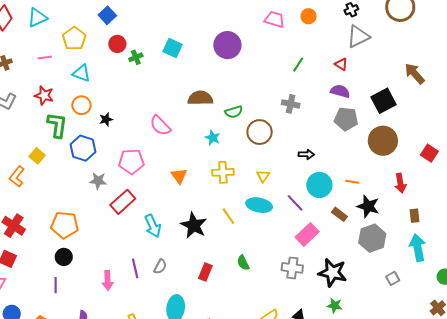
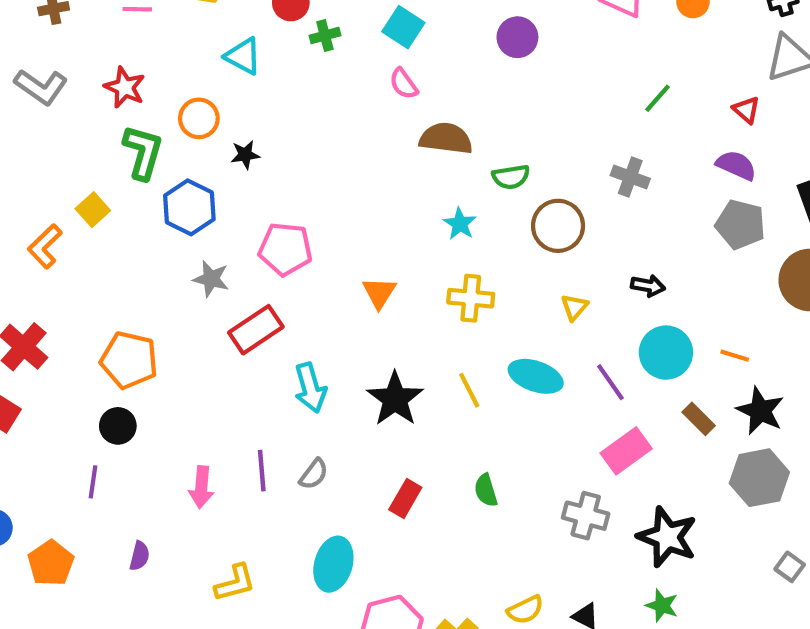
purple circle: (227, 45) -> (517, 37), size x0.7
cyan triangle: (81, 73) -> (243, 56), moved
pink semicircle: (160, 125) -> (404, 84), moved, size x0.7
yellow triangle: (263, 176) -> (574, 307), moved
gray square: (393, 278) -> (790, 567), turned -32

